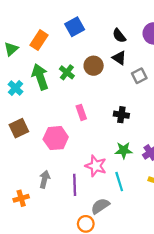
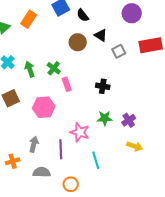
black semicircle: (119, 36) -> (83, 15), moved
green cross: (67, 72) -> (54, 68), moved
green arrow: (40, 77) -> (30, 69), moved, size x0.7
cyan line: (119, 182) -> (96, 160), moved
gray semicircle: (100, 206) -> (42, 172), moved, turned 36

